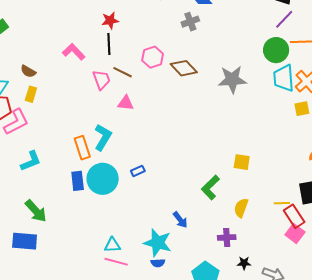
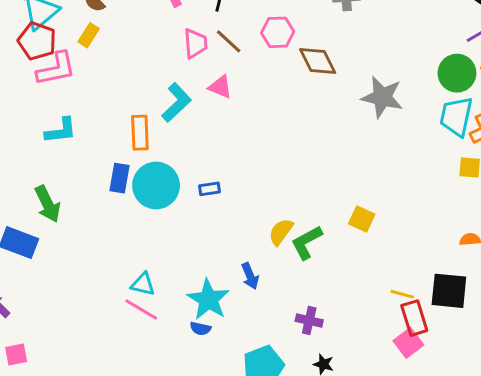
cyan L-shape: (103, 137) -> (176, 103), moved
yellow semicircle: (241, 208) -> (281, 232), moved

